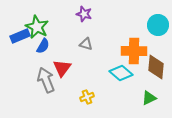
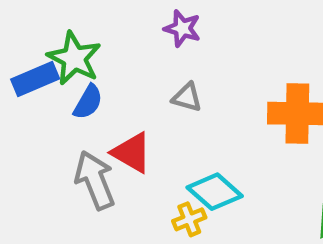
red triangle: (62, 68) -> (132, 153), turned -36
cyan diamond: (121, 73) -> (215, 192), moved

